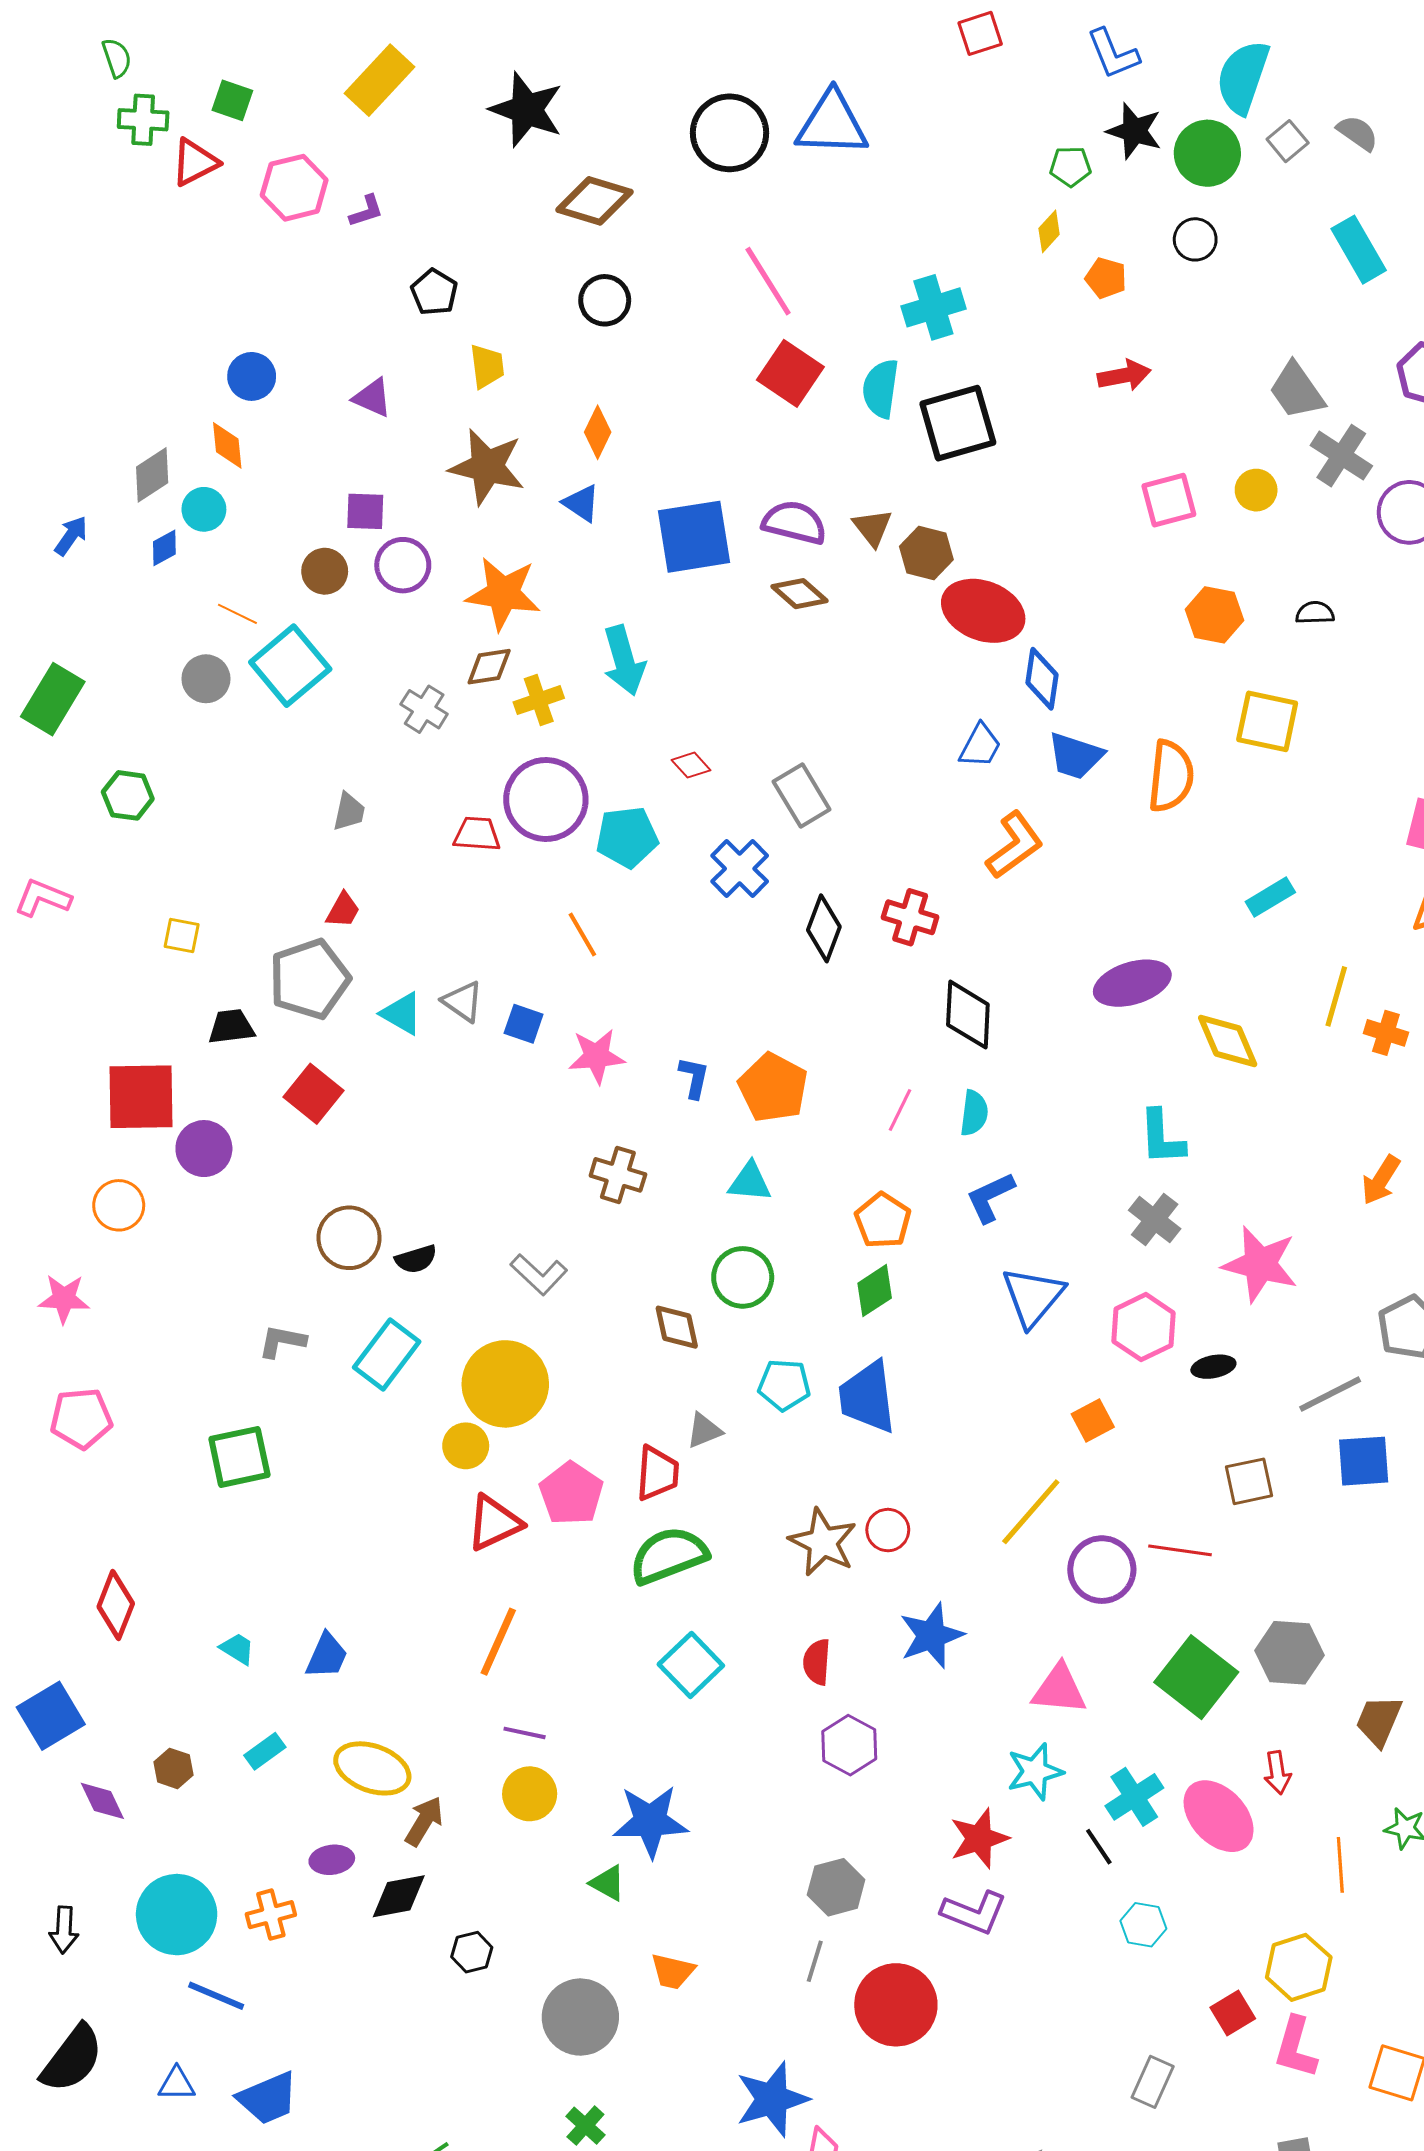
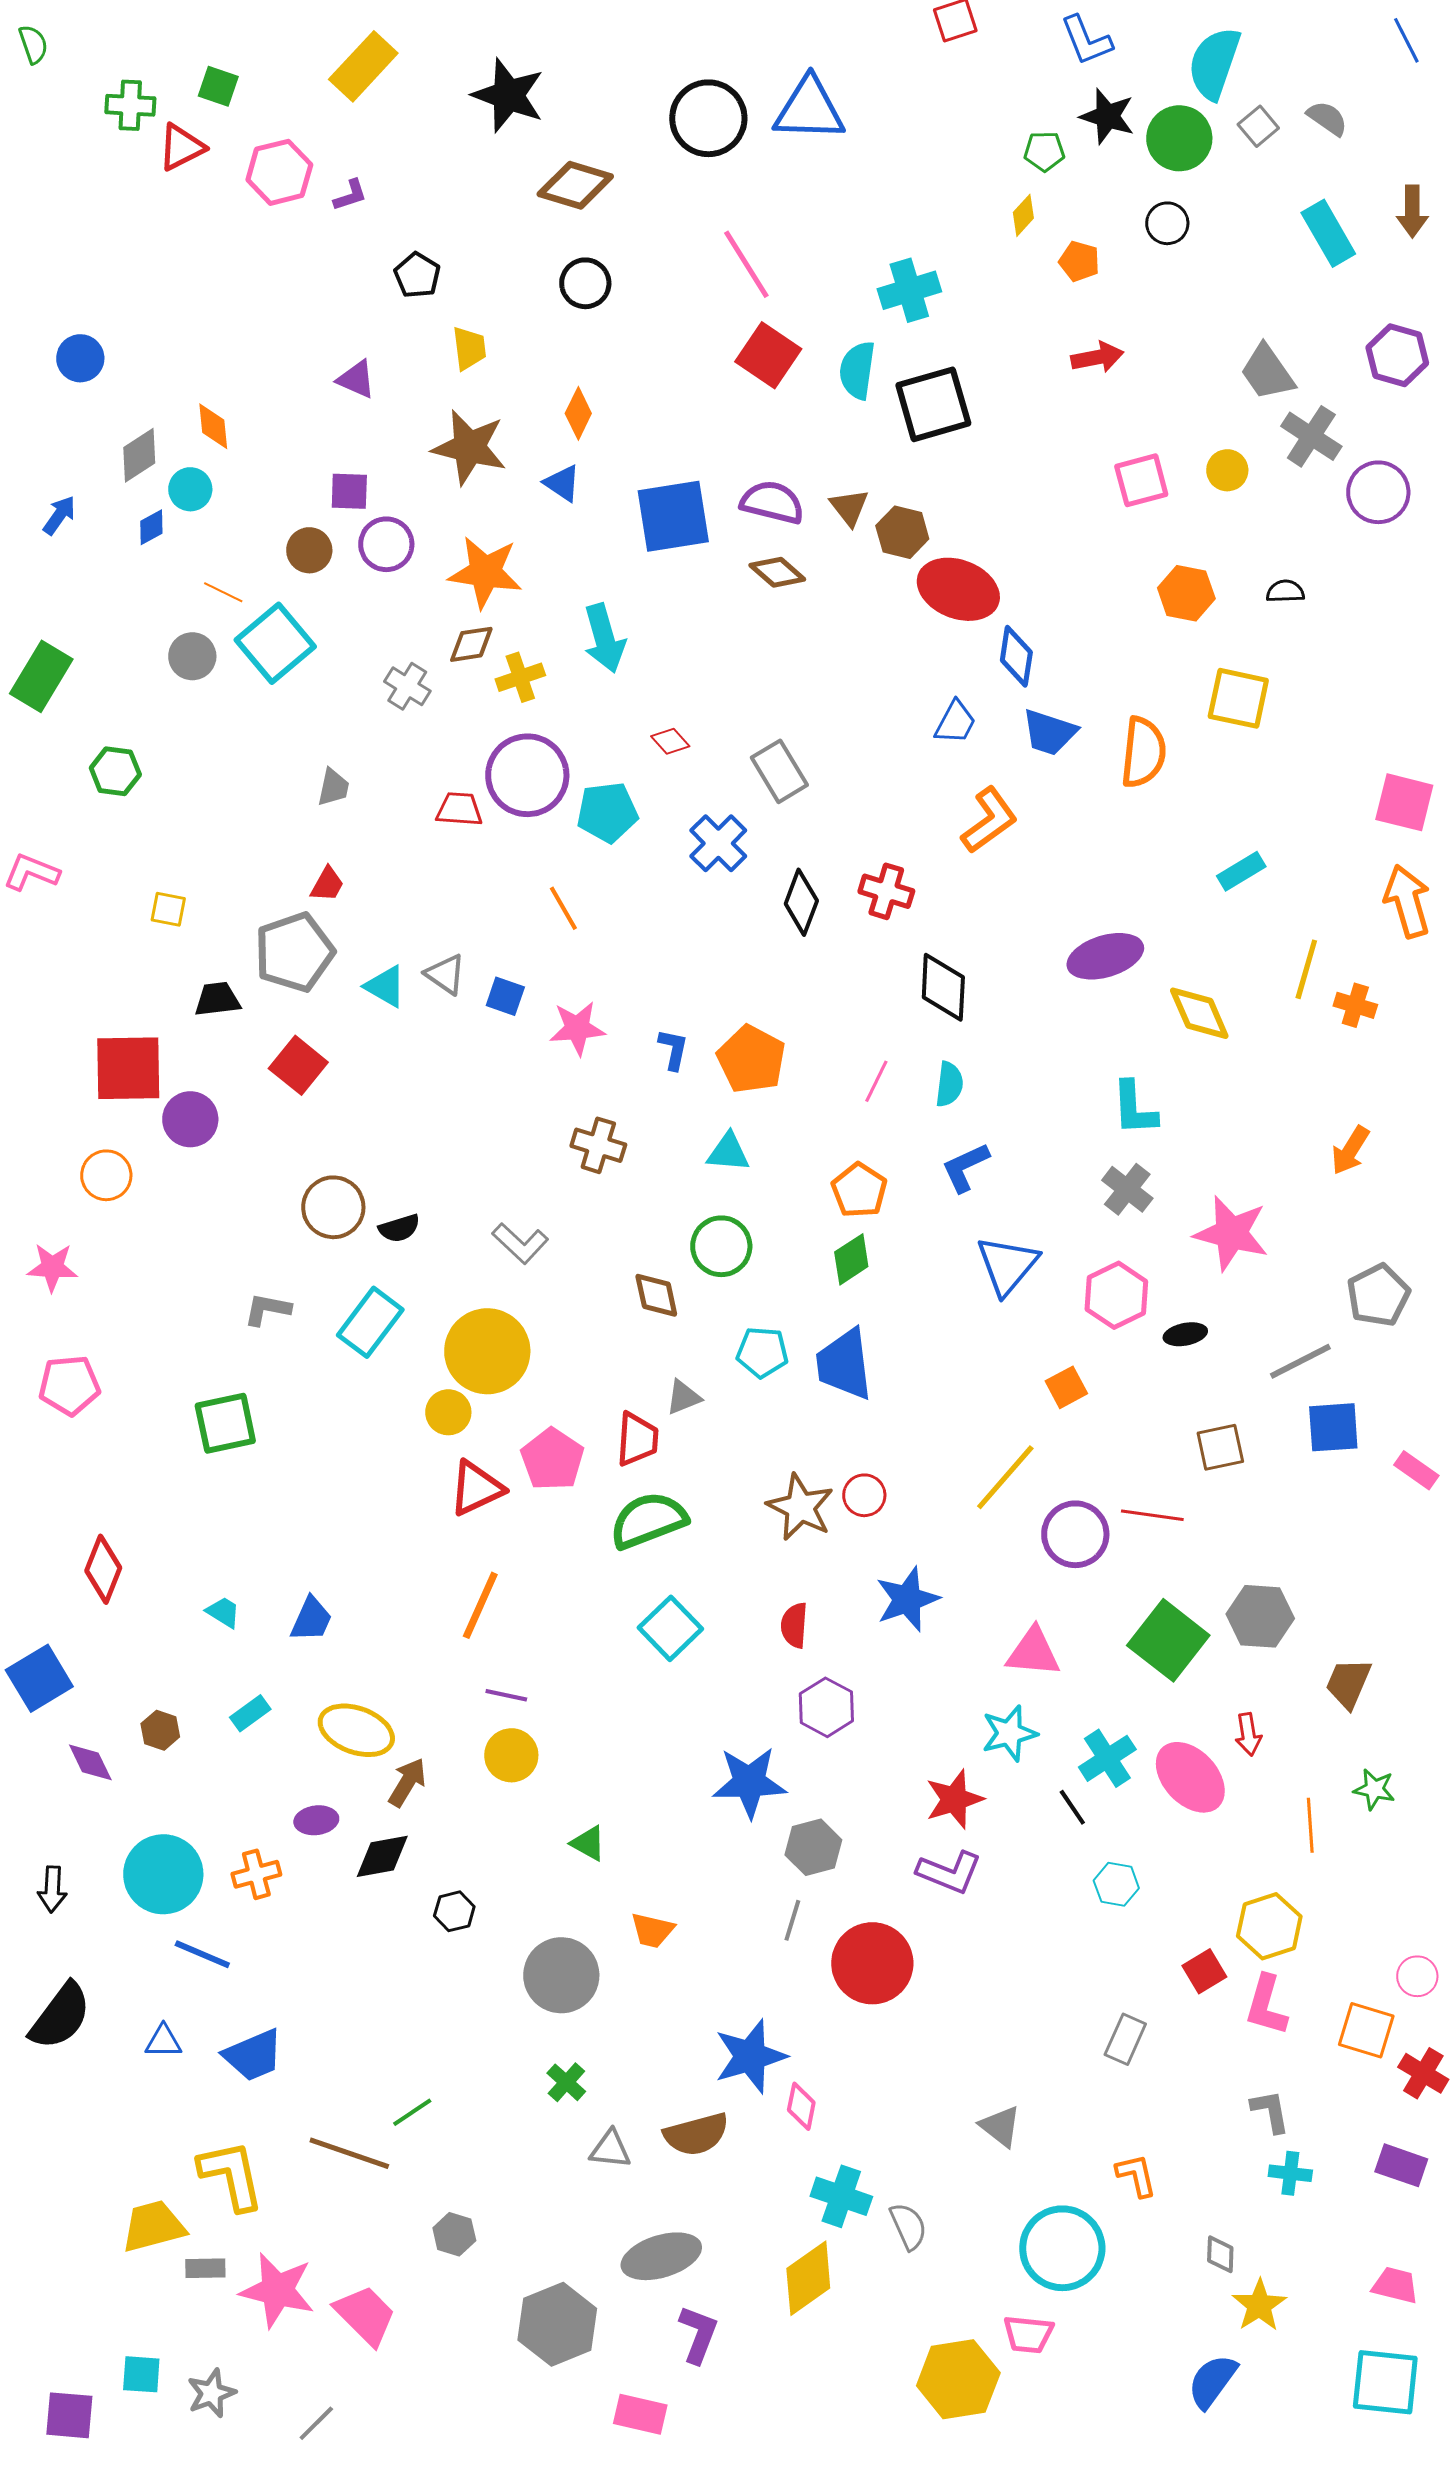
green semicircle: (117, 58) -> (33, 44), moved
blue circle: (252, 376) -> (80, 358), moved
blue star: (650, 1821) -> (749, 1782), moved

